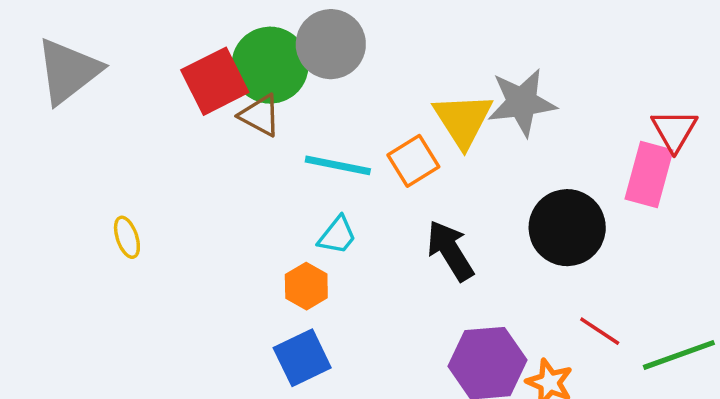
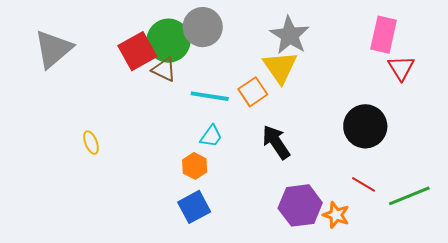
gray star: (522, 102) -> (290, 35), moved, turned -30
pink rectangle: (649, 175) -> (384, 35), moved
black circle: (567, 228) -> (365, 126), moved

